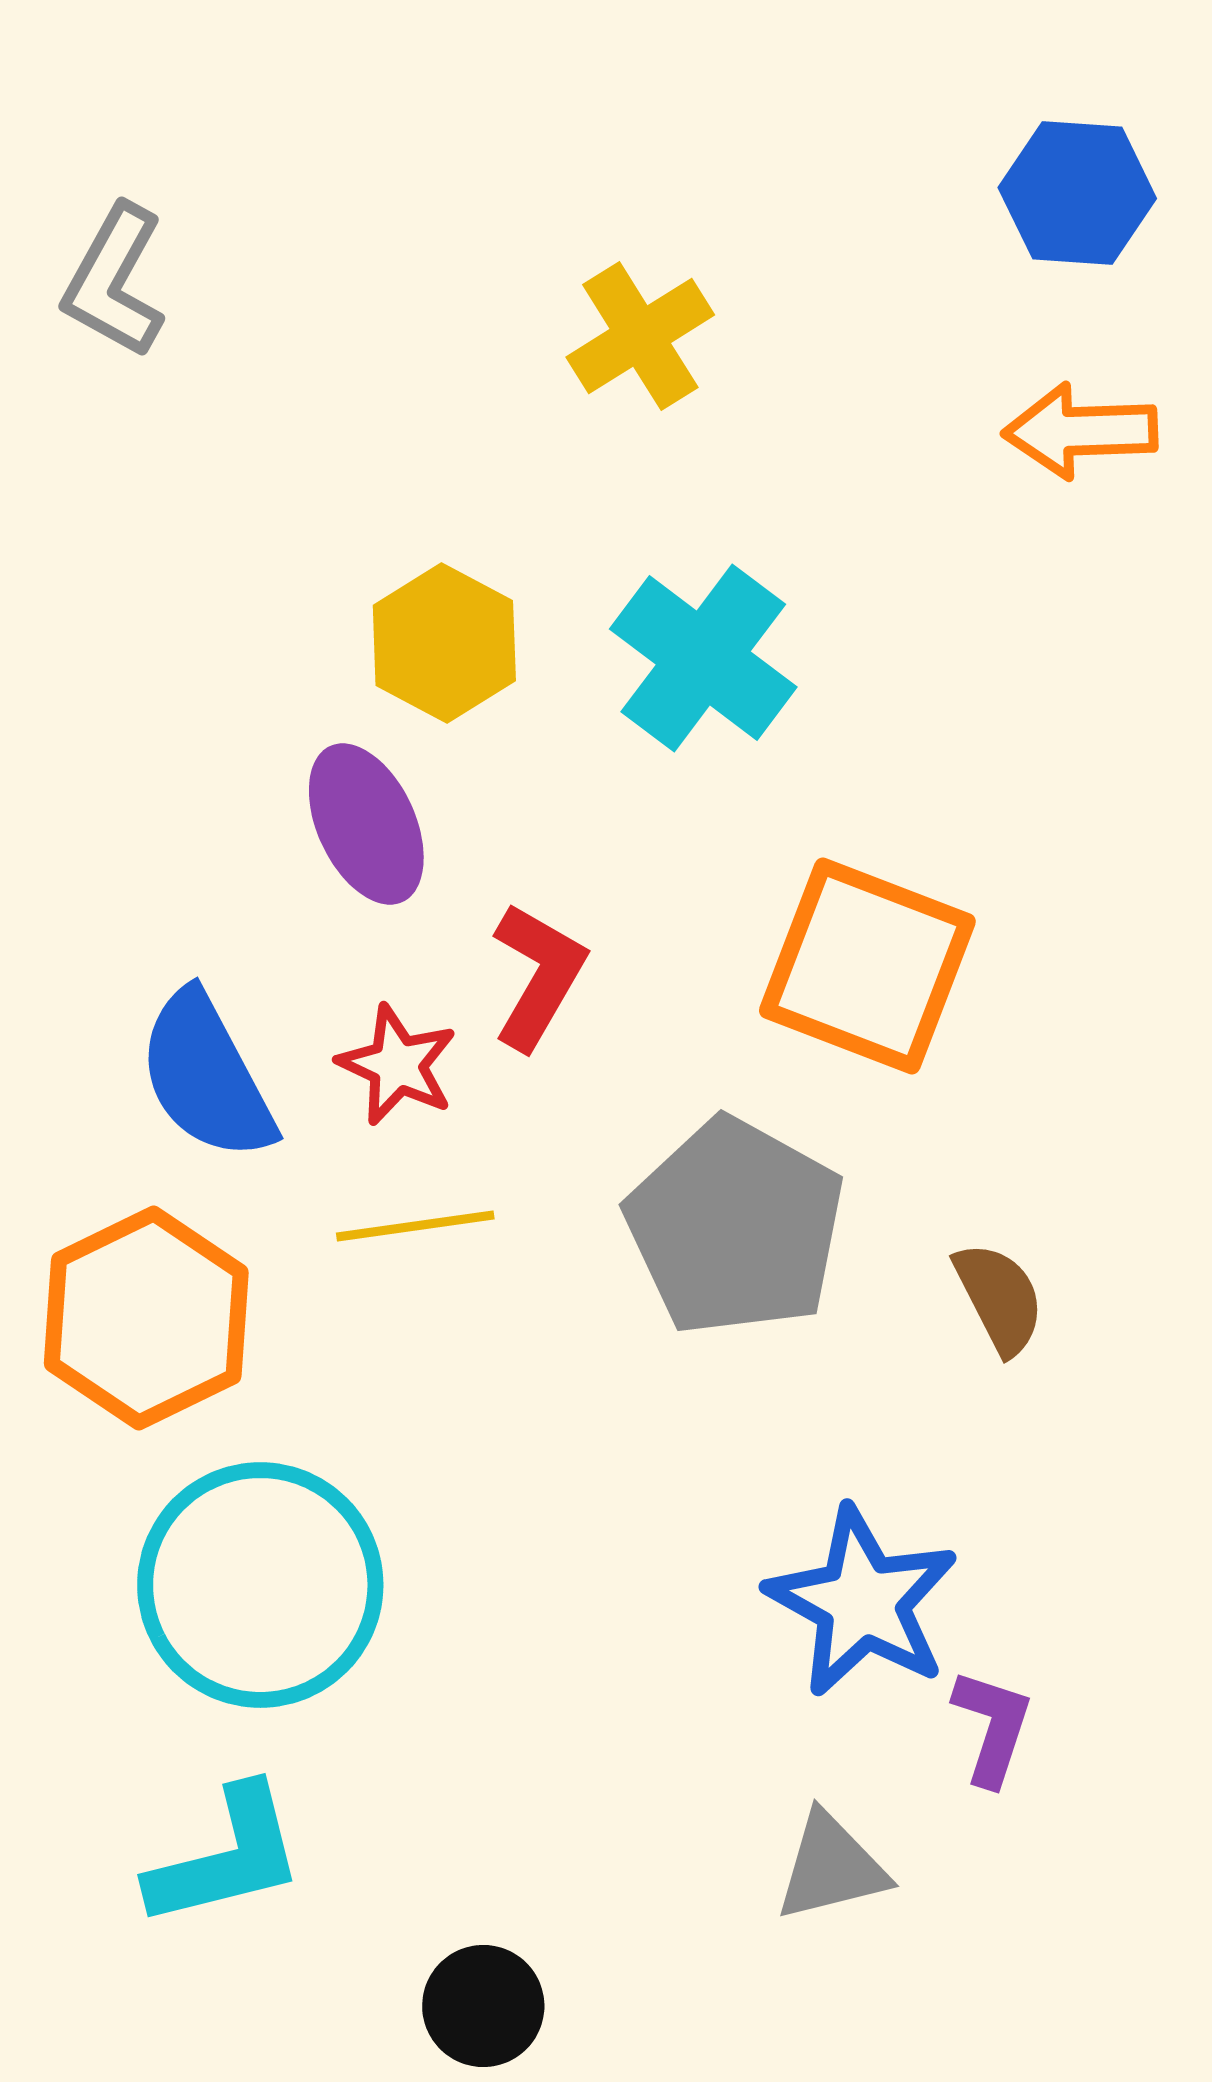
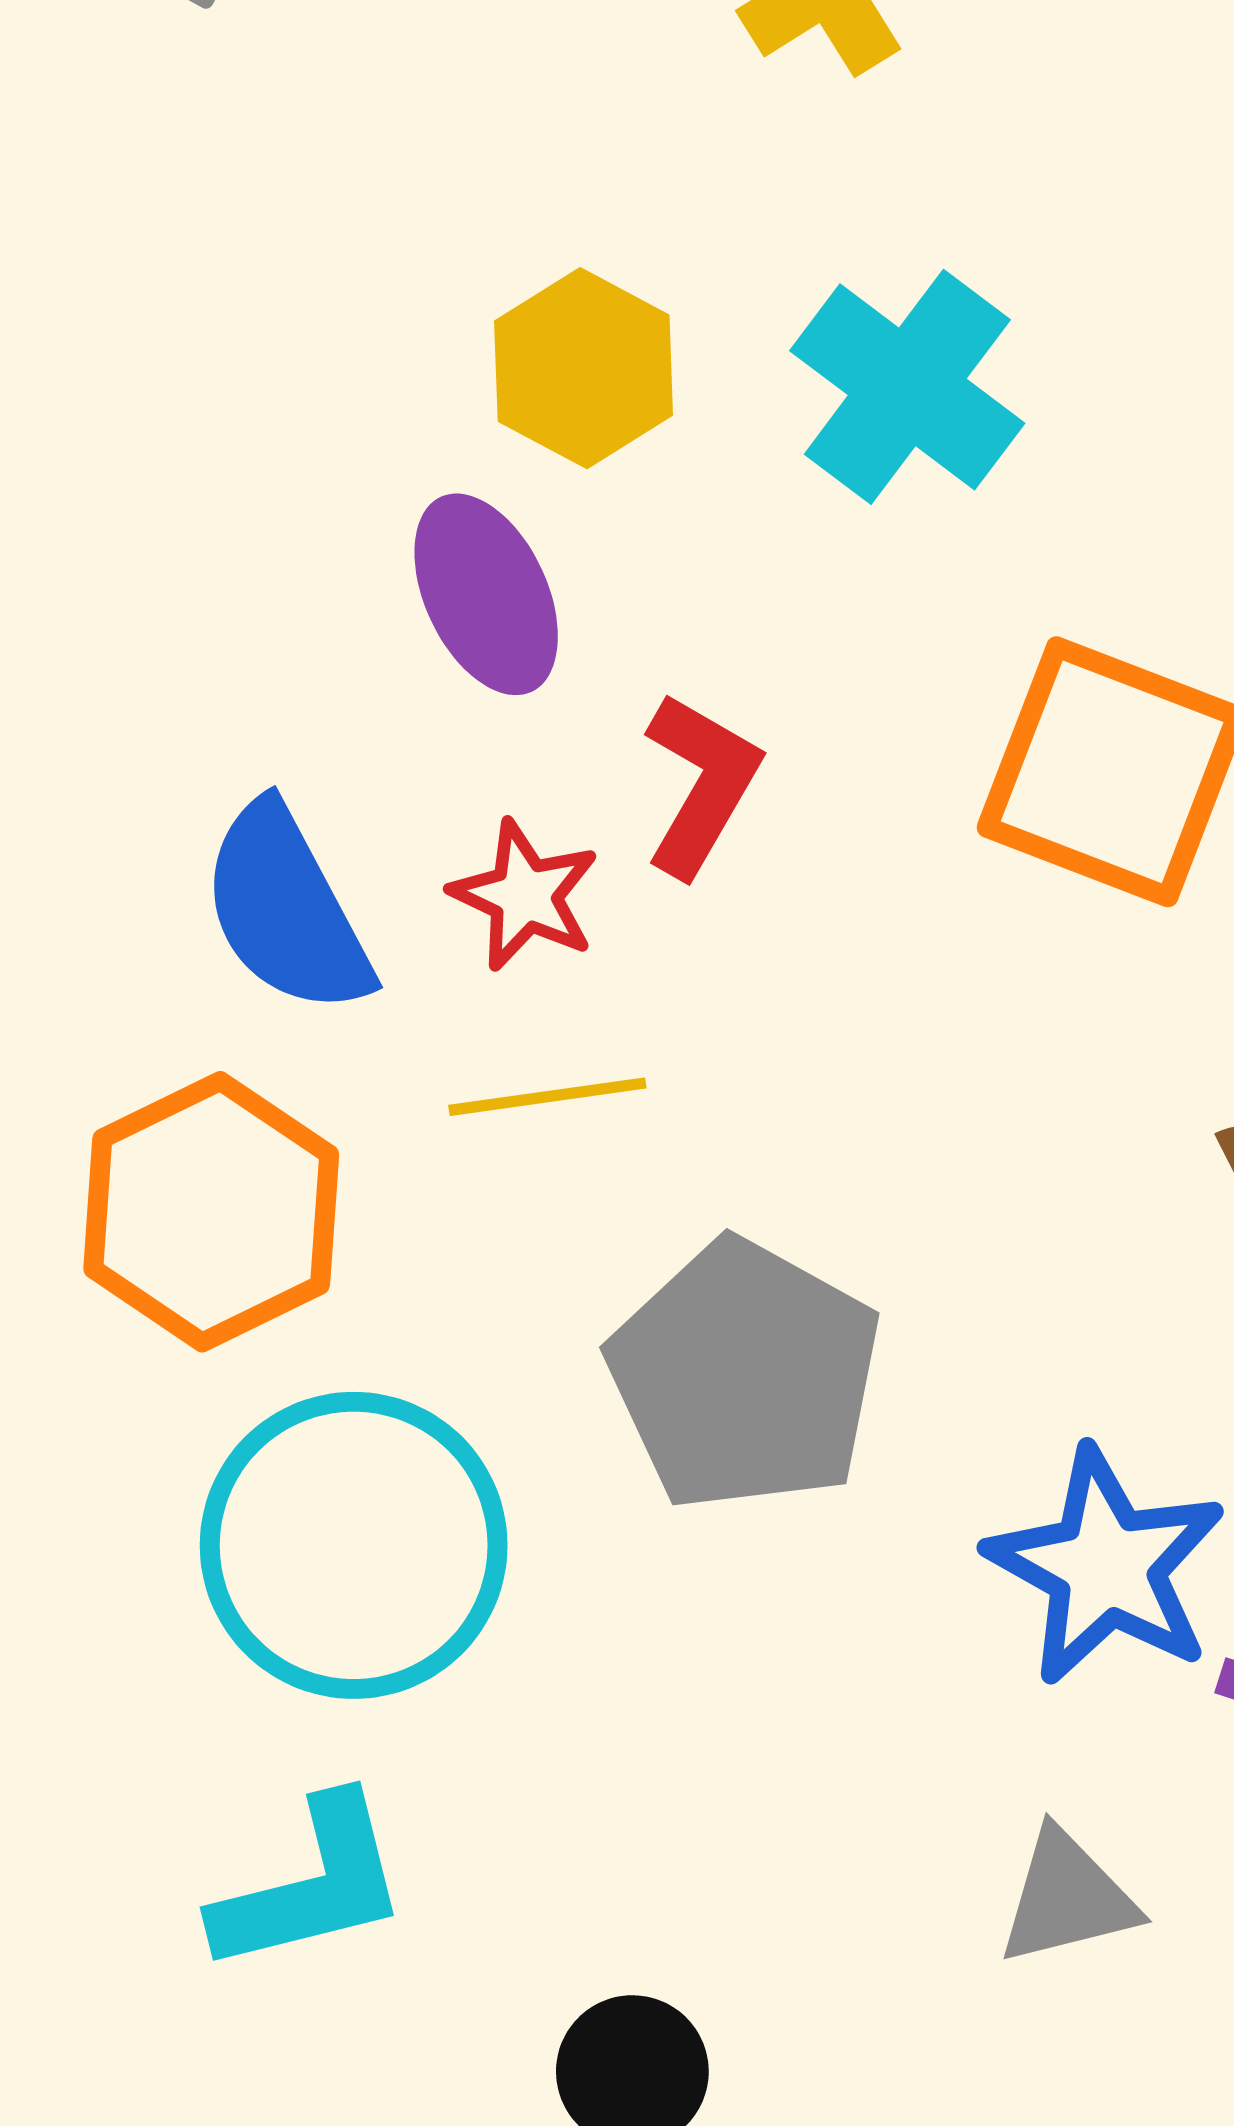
gray pentagon: (735, 1227) -> (745, 1375), moved

